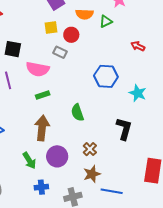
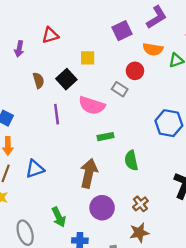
yellow square: (51, 28) -> (88, 58), moved
black square: (13, 49) -> (66, 79), turned 30
green rectangle: (43, 95) -> (105, 137), moved
green arrow: (29, 161) -> (59, 217), moved

